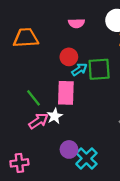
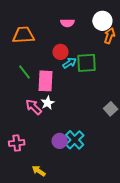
pink rectangle: (66, 93) -> (46, 81), moved
green line: (34, 98) -> (25, 72), moved
pink arrow: (38, 121) -> (34, 107), turned -102
purple circle: (69, 149) -> (60, 141), moved

